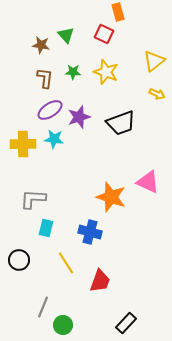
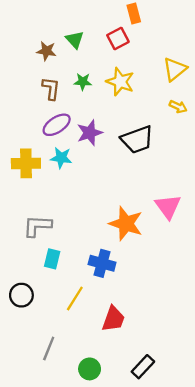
red square: (104, 34) -> (118, 39), turned 36
pink triangle: (148, 182) -> (168, 207), turned 30
yellow line: (66, 263) -> (75, 299), turned 65
green circle: (63, 325) -> (90, 369), moved

